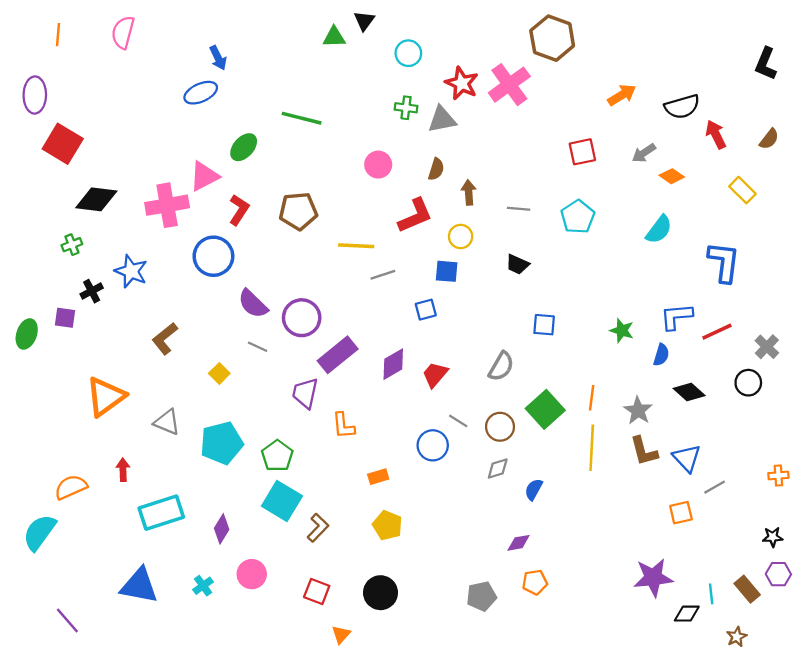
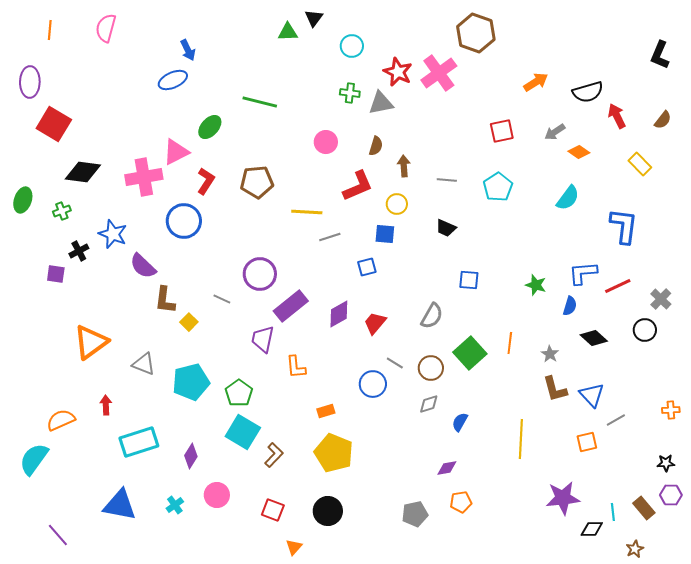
purple semicircle: (253, 304) -> (143, 266), moved
green ellipse: (27, 334) -> (23, 200), moved
brown L-shape: (165, 339) -> (165, 300), moved, turned -44
gray star: (638, 411) -> (550, 354), size x0.7
yellow line: (592, 448) -> (521, 439), moved
yellow pentagon: (387, 525) -> (334, 453), size x1.5

